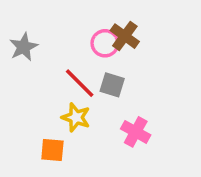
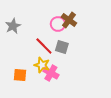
pink cross: (136, 132) -> (51, 73), moved
orange square: (52, 150) -> (20, 75), moved

